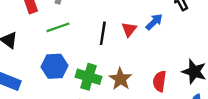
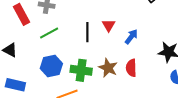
blue arrow: (154, 22) -> (131, 37), moved
red semicircle: (160, 81) -> (131, 68), moved

